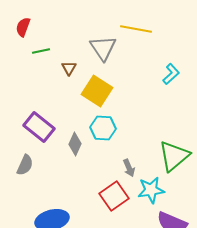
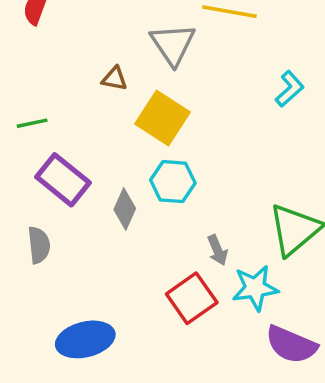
green line: (41, 51) -> (32, 123), moved
brown triangle: (69, 68) -> (114, 79), turned -49
gray semicircle: (25, 165) -> (39, 245), turned -30

